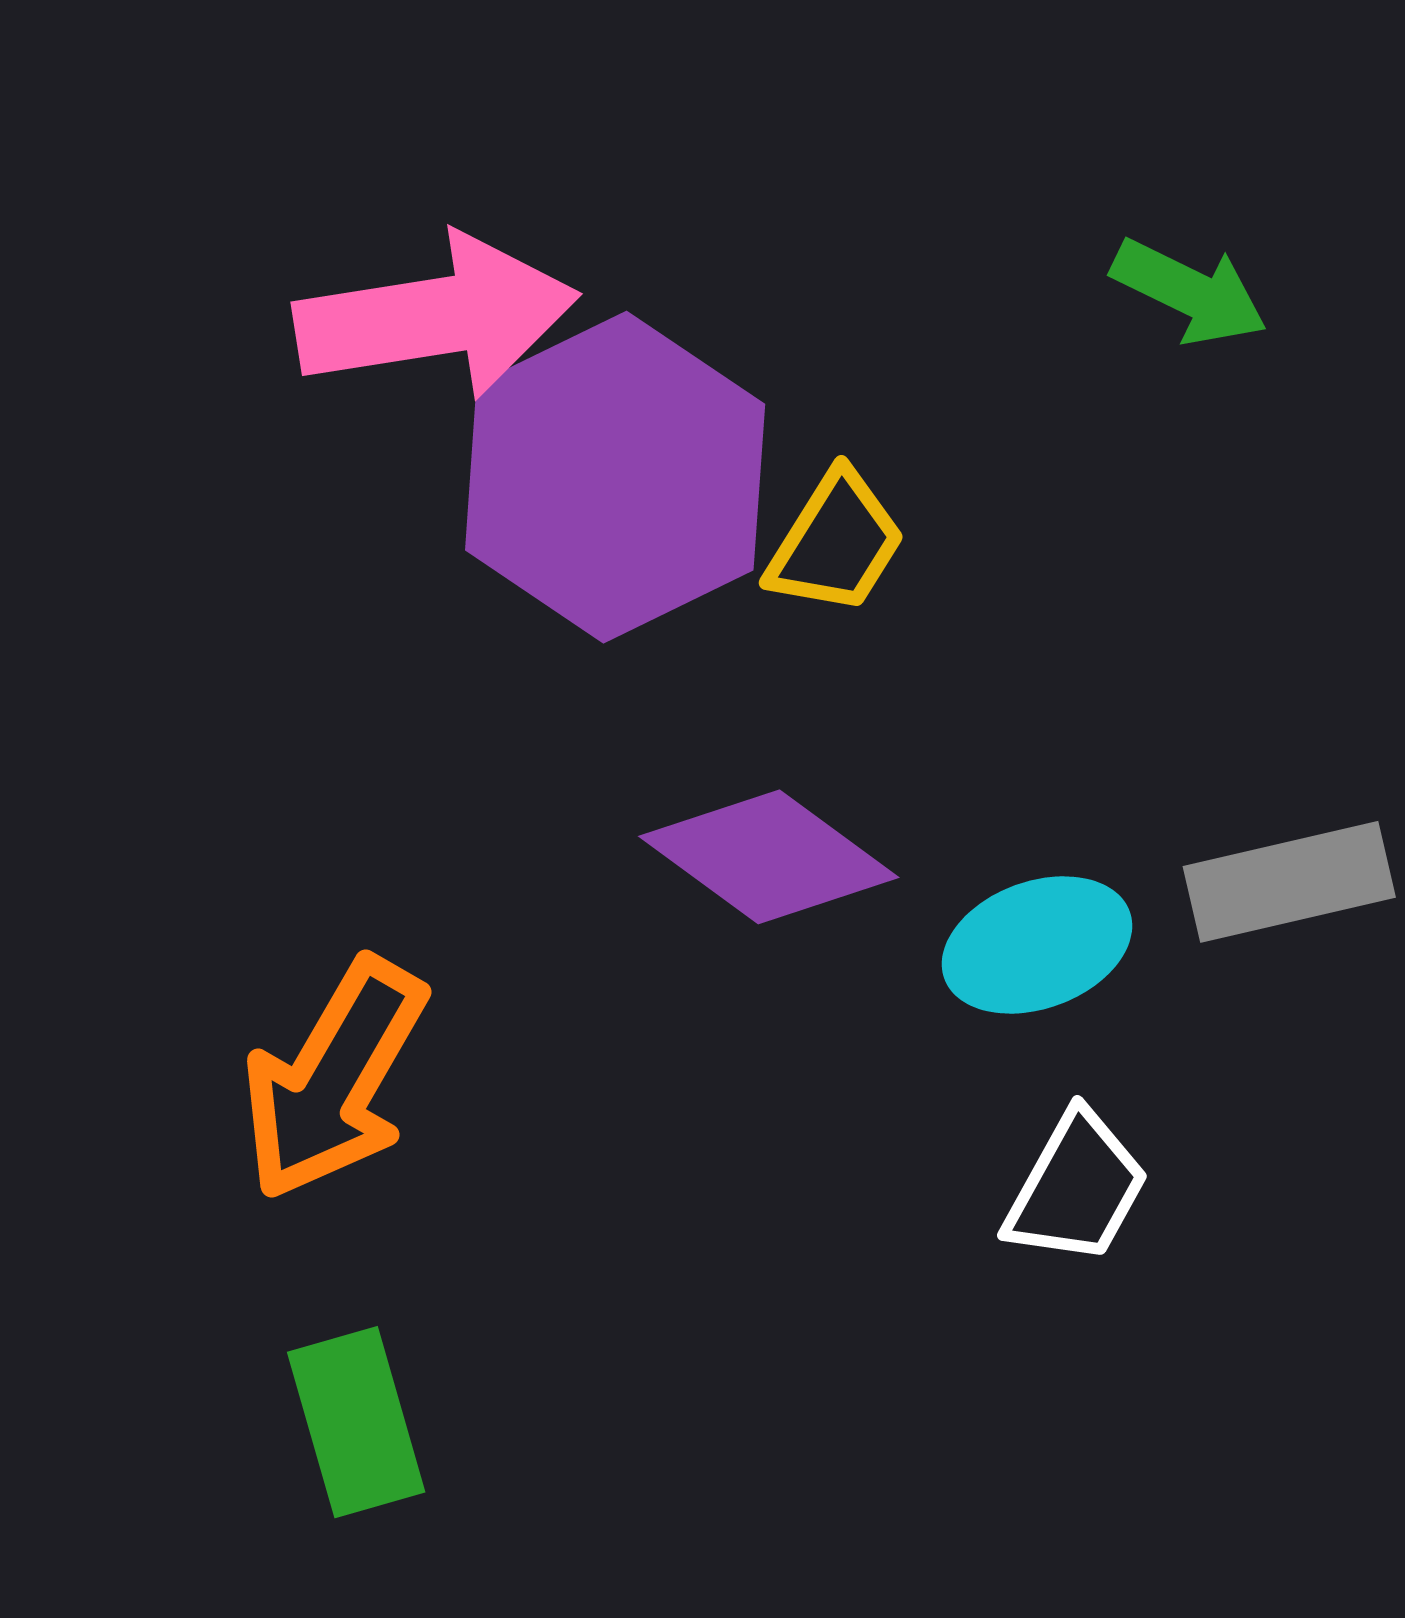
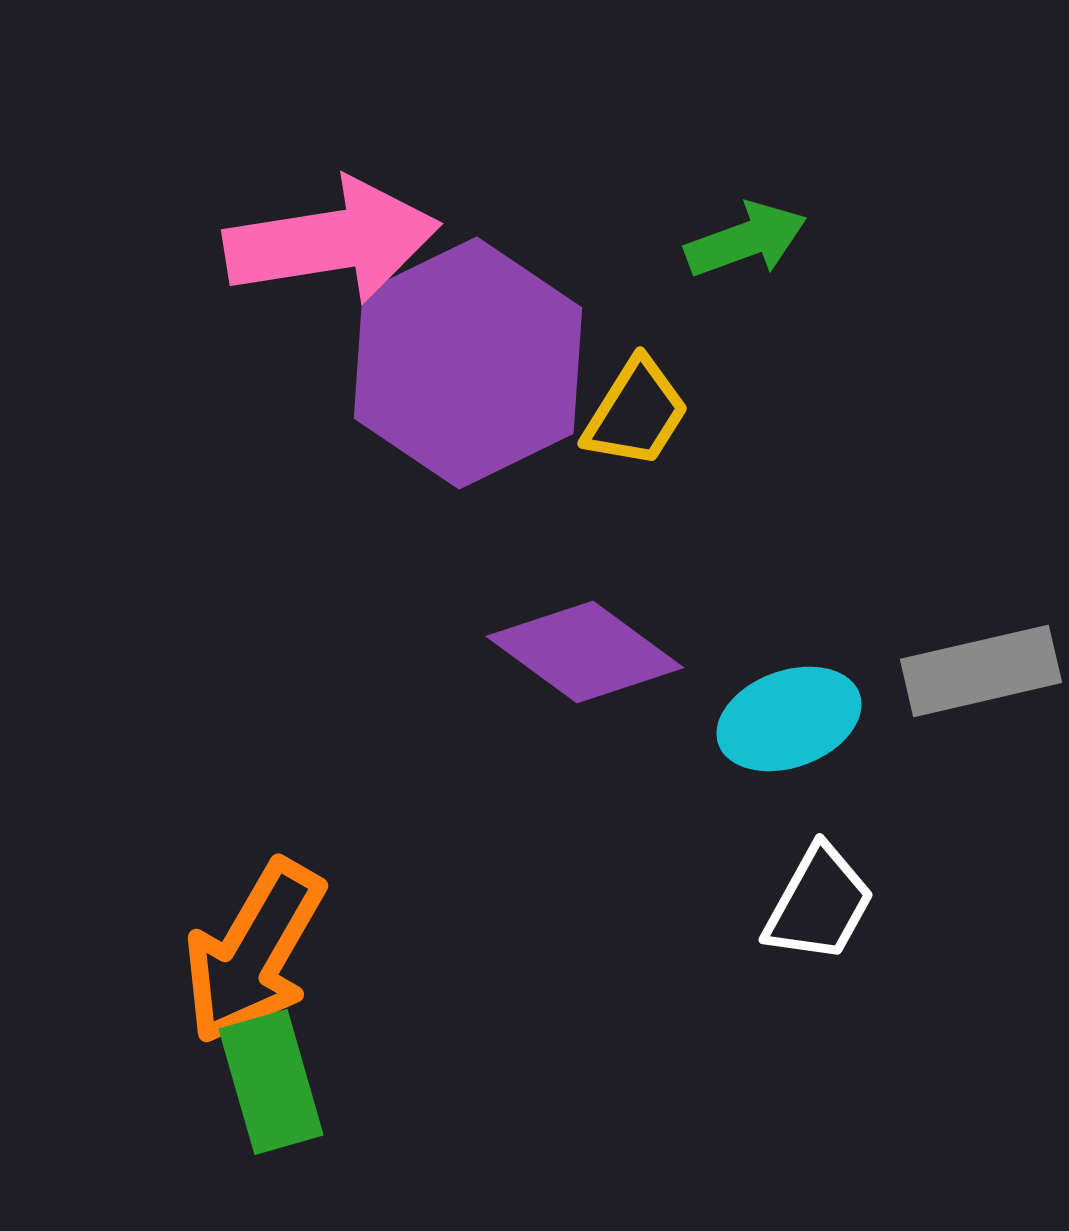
green arrow: (1189, 292) -> (746, 240), moved, turned -46
orange arrow: (334, 1079) -> (254, 952), moved

